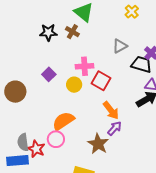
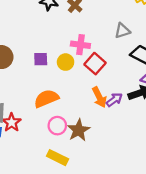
purple square: (49, 74) -> (41, 59), moved, turned 32
purple arrow: (115, 128) -> (114, 100), moved
pink circle: (56, 139) -> (57, 126), moved

